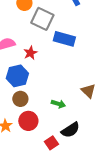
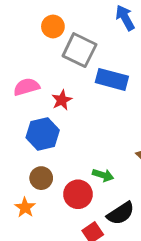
brown circle: (20, 99) -> (41, 178), moved
red circle: (28, 121) -> (78, 194), moved

